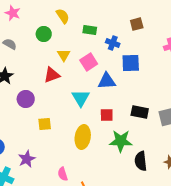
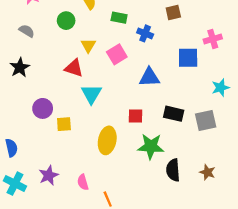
blue square: (131, 63) -> (188, 58), moved
red triangle: (52, 75) -> (74, 68), turned 36
blue triangle: (107, 81) -> (149, 77), moved
cyan triangle: (81, 98) -> (91, 94), moved
purple circle: (26, 99) -> (43, 108), moved
purple star: (27, 159) -> (49, 175), moved

